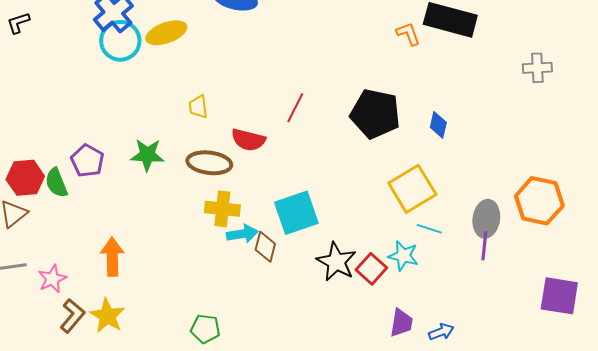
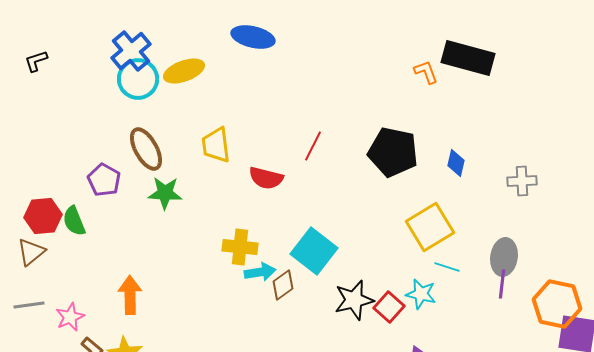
gray cross: (537, 68) -> (522, 181), moved
yellow trapezoid: (198, 107) -> (216, 145), size x1.5
purple pentagon: (87, 161) -> (104, 180), moved
brown ellipse: (209, 163) -> (146, 149), moved, turned 54
orange hexagon: (539, 201) -> (557, 304), moved
cyan square: (296, 213) -> (314, 251), turned -33
brown diamond: (265, 247) -> (283, 285), turned 40
black star: (336, 262) -> (354, 300), turned 30

